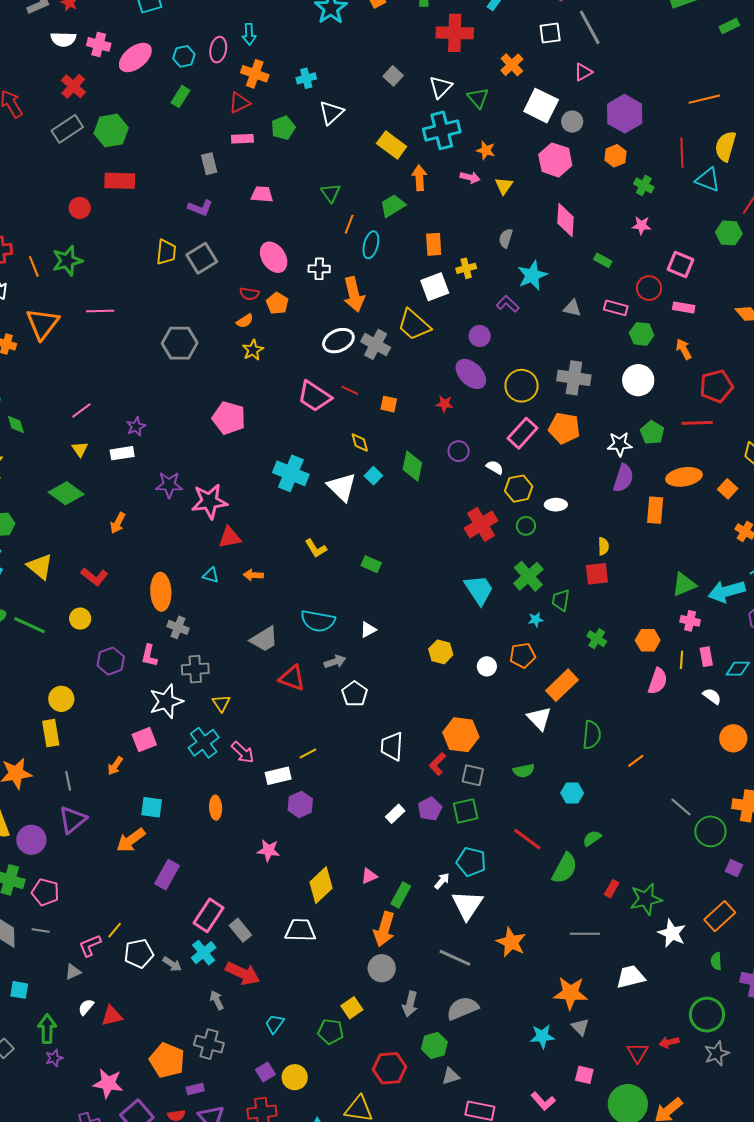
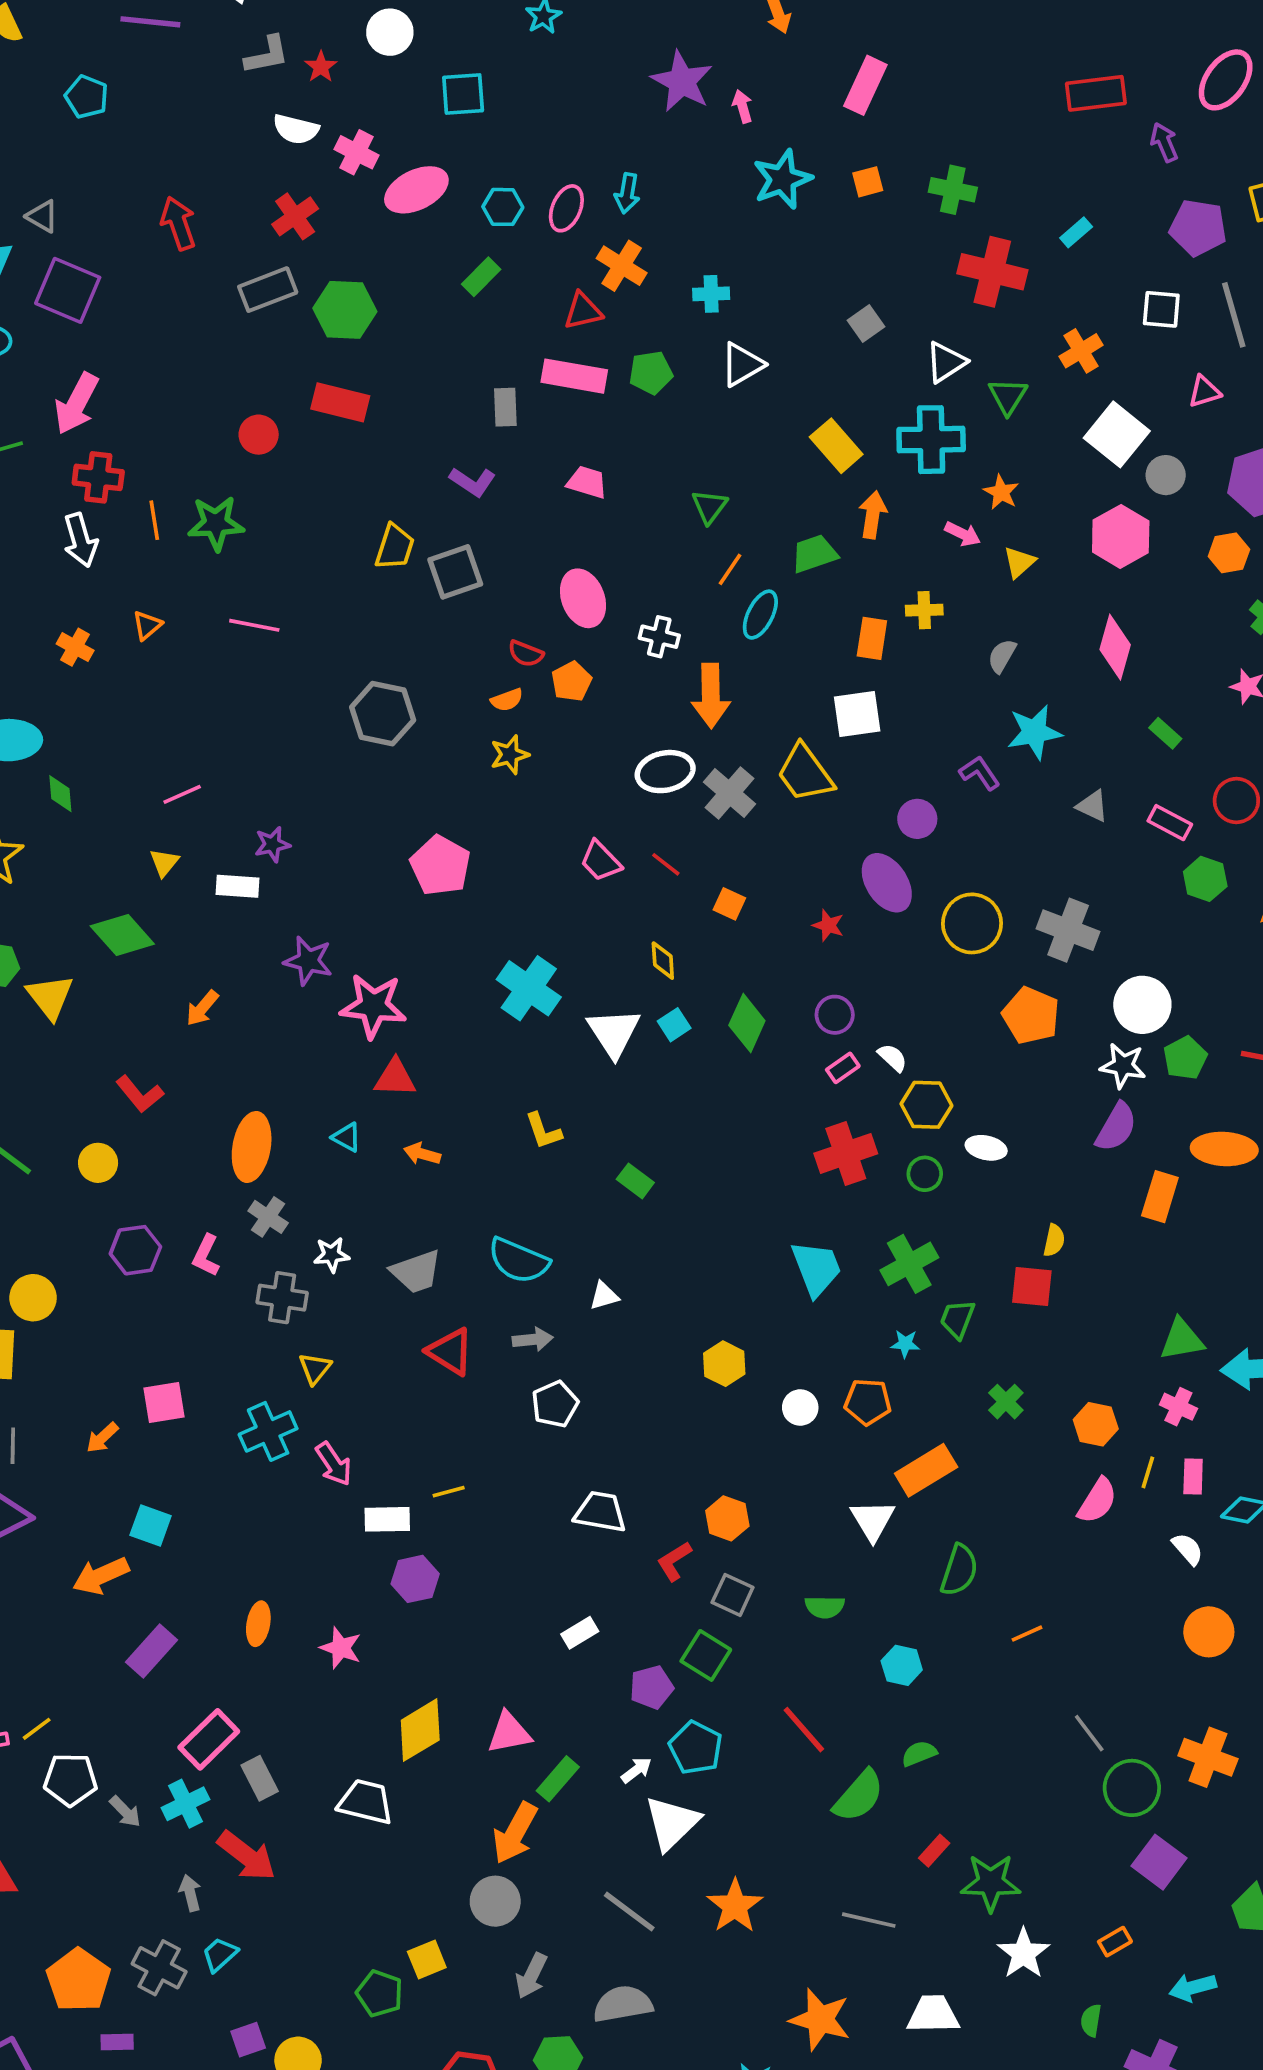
pink rectangle: (242, 139) -> (574, 376), size x1.6
yellow cross: (466, 268) -> (924, 610), moved
orange triangle: (42, 324) -> (147, 625), size x0.5
white circle: (638, 380) -> (1142, 1005), moved
pink trapezoid: (314, 396) -> (601, 861), size x0.7
pink rectangle: (522, 433) -> (843, 1068), moved, size x0.6
yellow triangle: (40, 567) -> (50, 997), moved
white star: (166, 701) -> (332, 1255), moved, size x0.6
orange hexagon: (461, 735) -> (727, 1518), size x0.7
white trapezoid: (392, 746) -> (600, 1512), turned 84
orange ellipse: (216, 808) -> (258, 1624), moved
purple pentagon: (430, 809) -> (651, 1687), moved
green square: (466, 811) -> (706, 1655), turned 32
purple square: (734, 868) -> (1159, 1862), size x1.6
pink triangle: (369, 876) -> (509, 1733), size x1.5
orange rectangle: (720, 916) -> (1115, 1942), size x0.6
cyan trapezoid: (274, 1024) -> (220, 1954), moved

